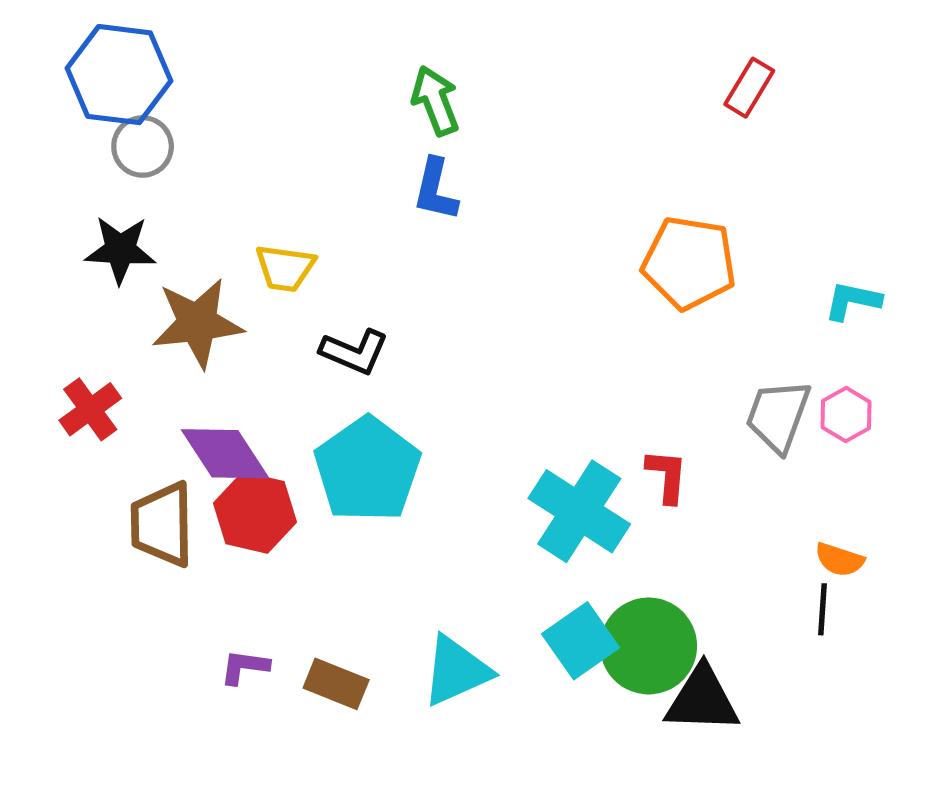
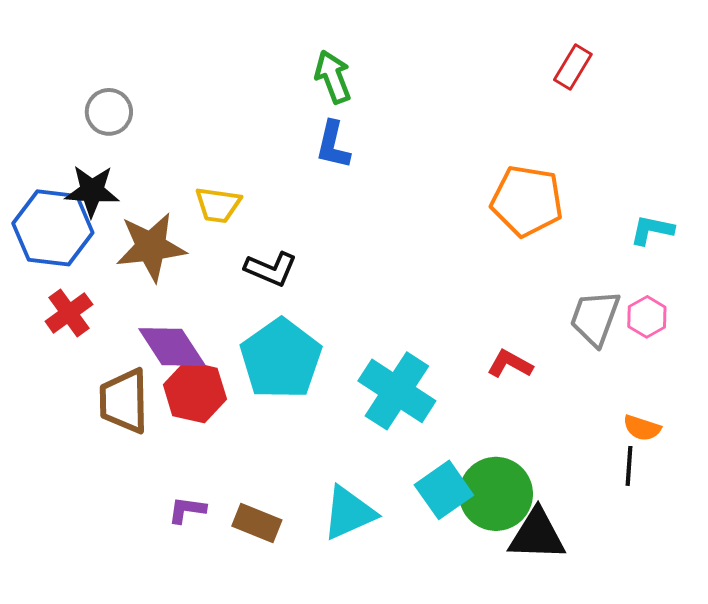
blue hexagon: (119, 75) -> (53, 228), moved
red L-shape: (667, 476) -> (510, 364), turned -66
cyan cross: (579, 511) -> (397, 391), moved

